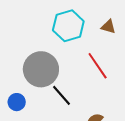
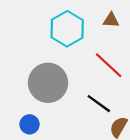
black line: (62, 95) -> (99, 104), moved

